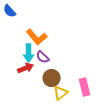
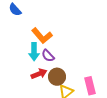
red arrow: (26, 68) -> (39, 74), moved

